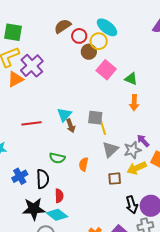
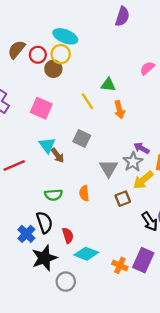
pink square: (106, 70) -> (41, 108), moved
gray square: (95, 118) -> (82, 139), turned 35
yellow line: (103, 127) -> (87, 101), moved
blue cross: (20, 176) -> (26, 234), moved
cyan diamond: (57, 215) -> (86, 254), moved

